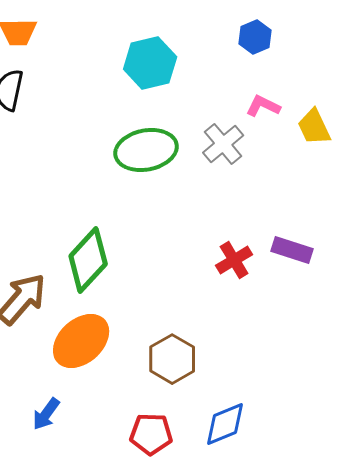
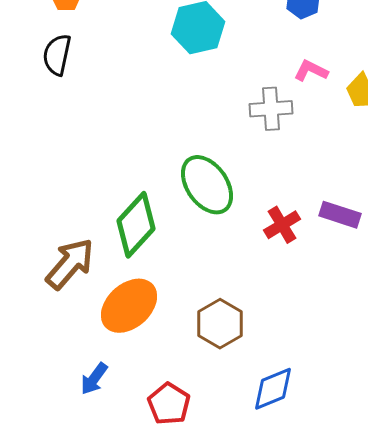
gray cross: (223, 144) -> (271, 109), turned 36
green ellipse: (146, 150) -> (207, 185), moved, turned 66
red pentagon: (151, 434) -> (169, 404), moved, turned 30

